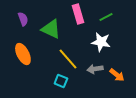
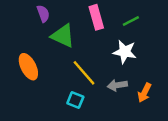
purple semicircle: (23, 19) -> (43, 14), moved
orange arrow: (117, 75) -> (144, 93), turned 77

